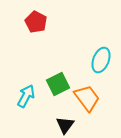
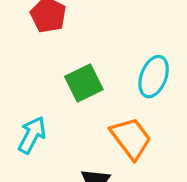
green square: (58, 84) -> (84, 83), moved

